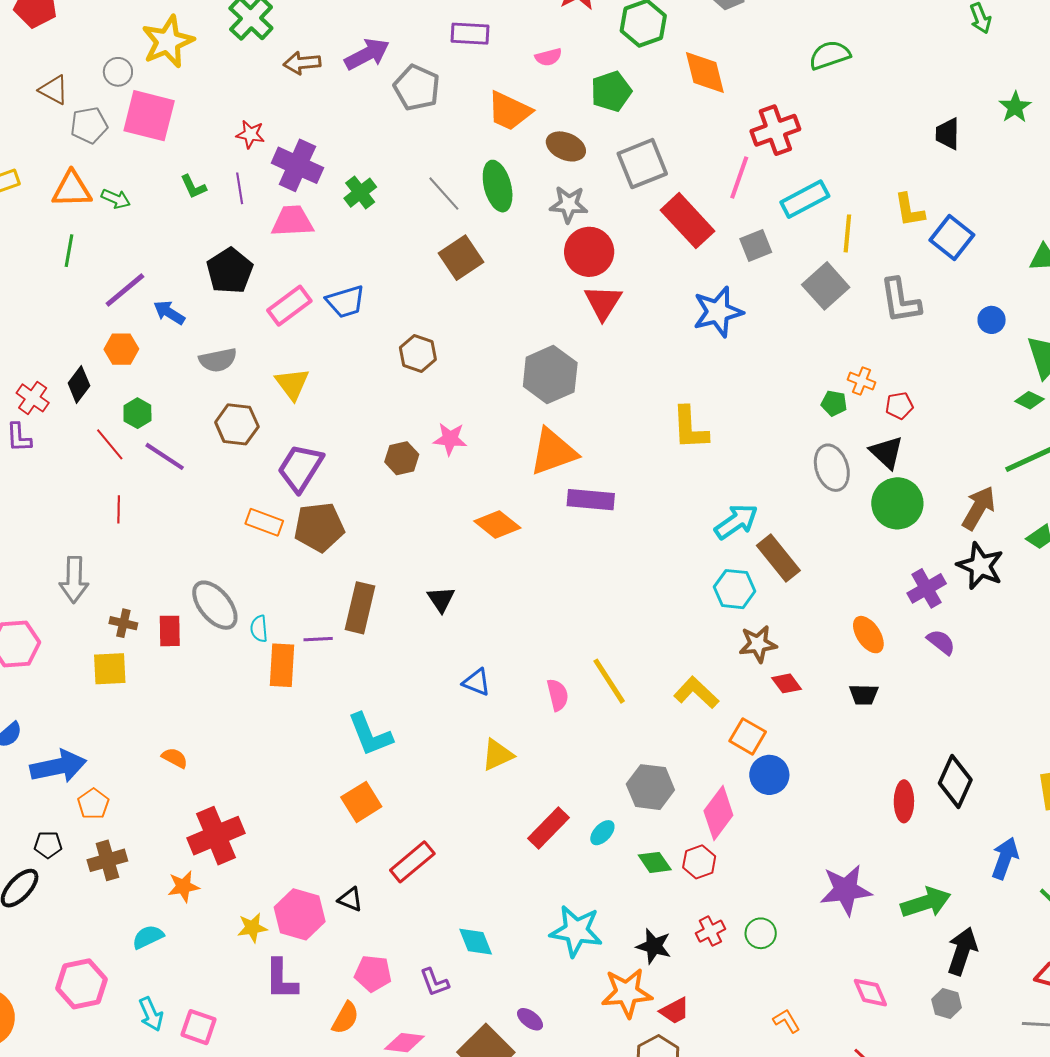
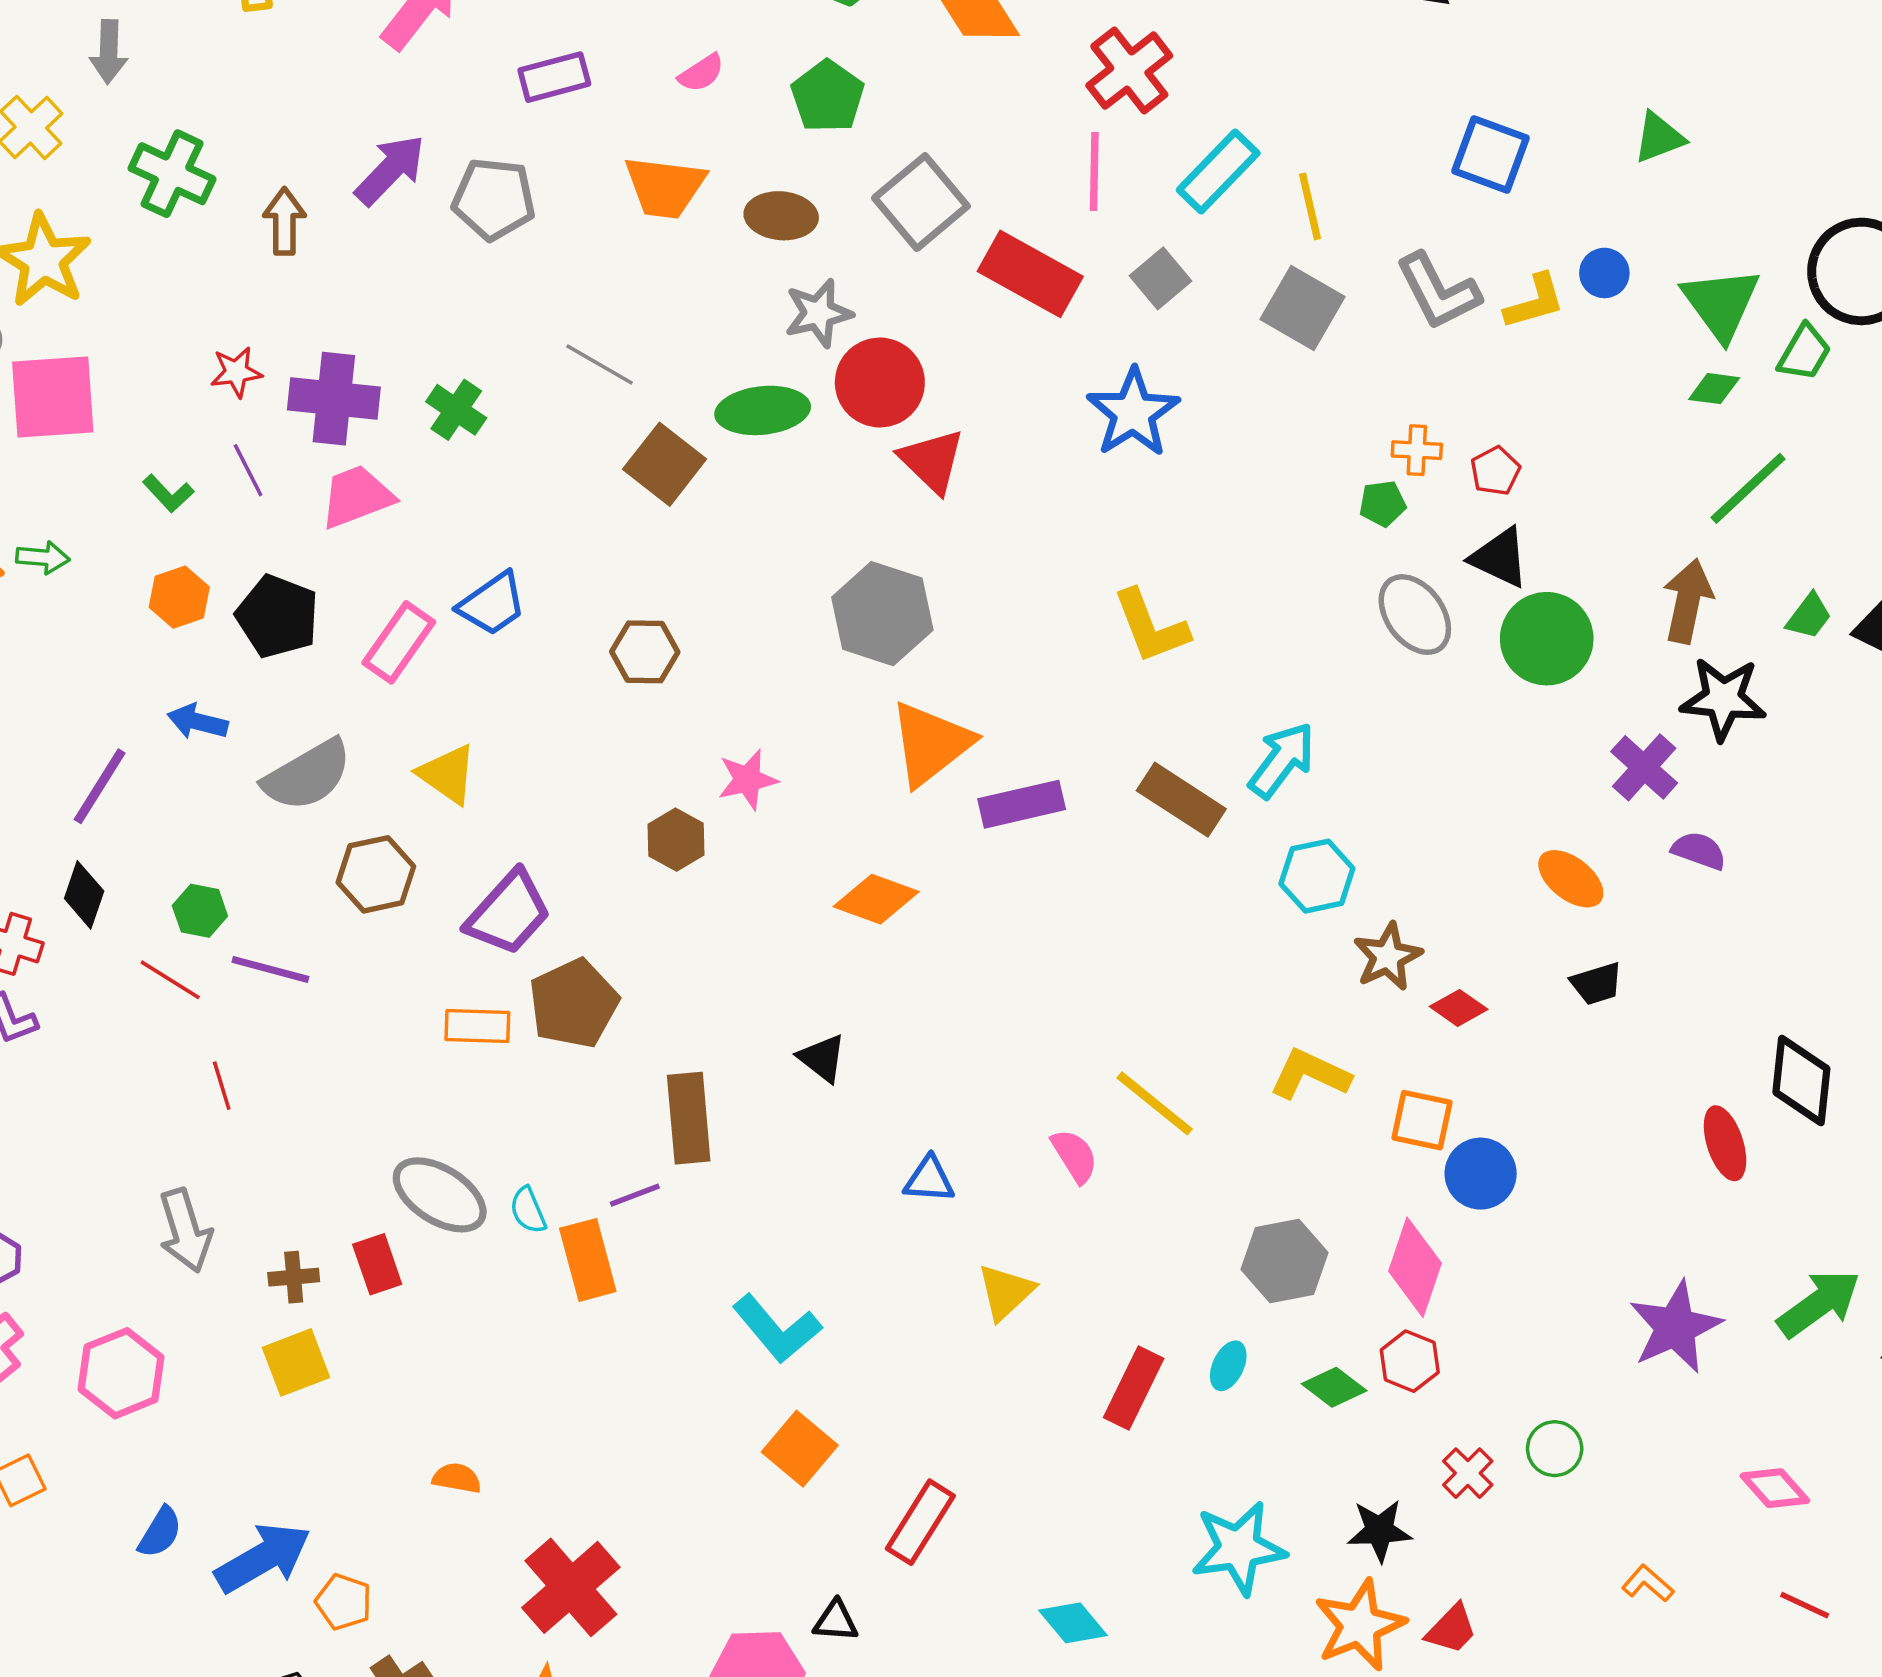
brown arrow: (302, 63) -> (284, 221), turned 114
green ellipse: (498, 186) -> (763, 410), moved, turned -63
yellow L-shape: (909, 210) -> (1535, 302), moved, turned -78
purple line: (125, 290) -> (100, 786), moved
orange hexagon: (121, 349) -> (179, 597), moved
gray semicircle: (218, 360) -> (307, 775), size x1.4
purple trapezoid: (300, 468) -> (508, 913), turned -152
brown rectangle: (778, 558) -> (1181, 800), moved

